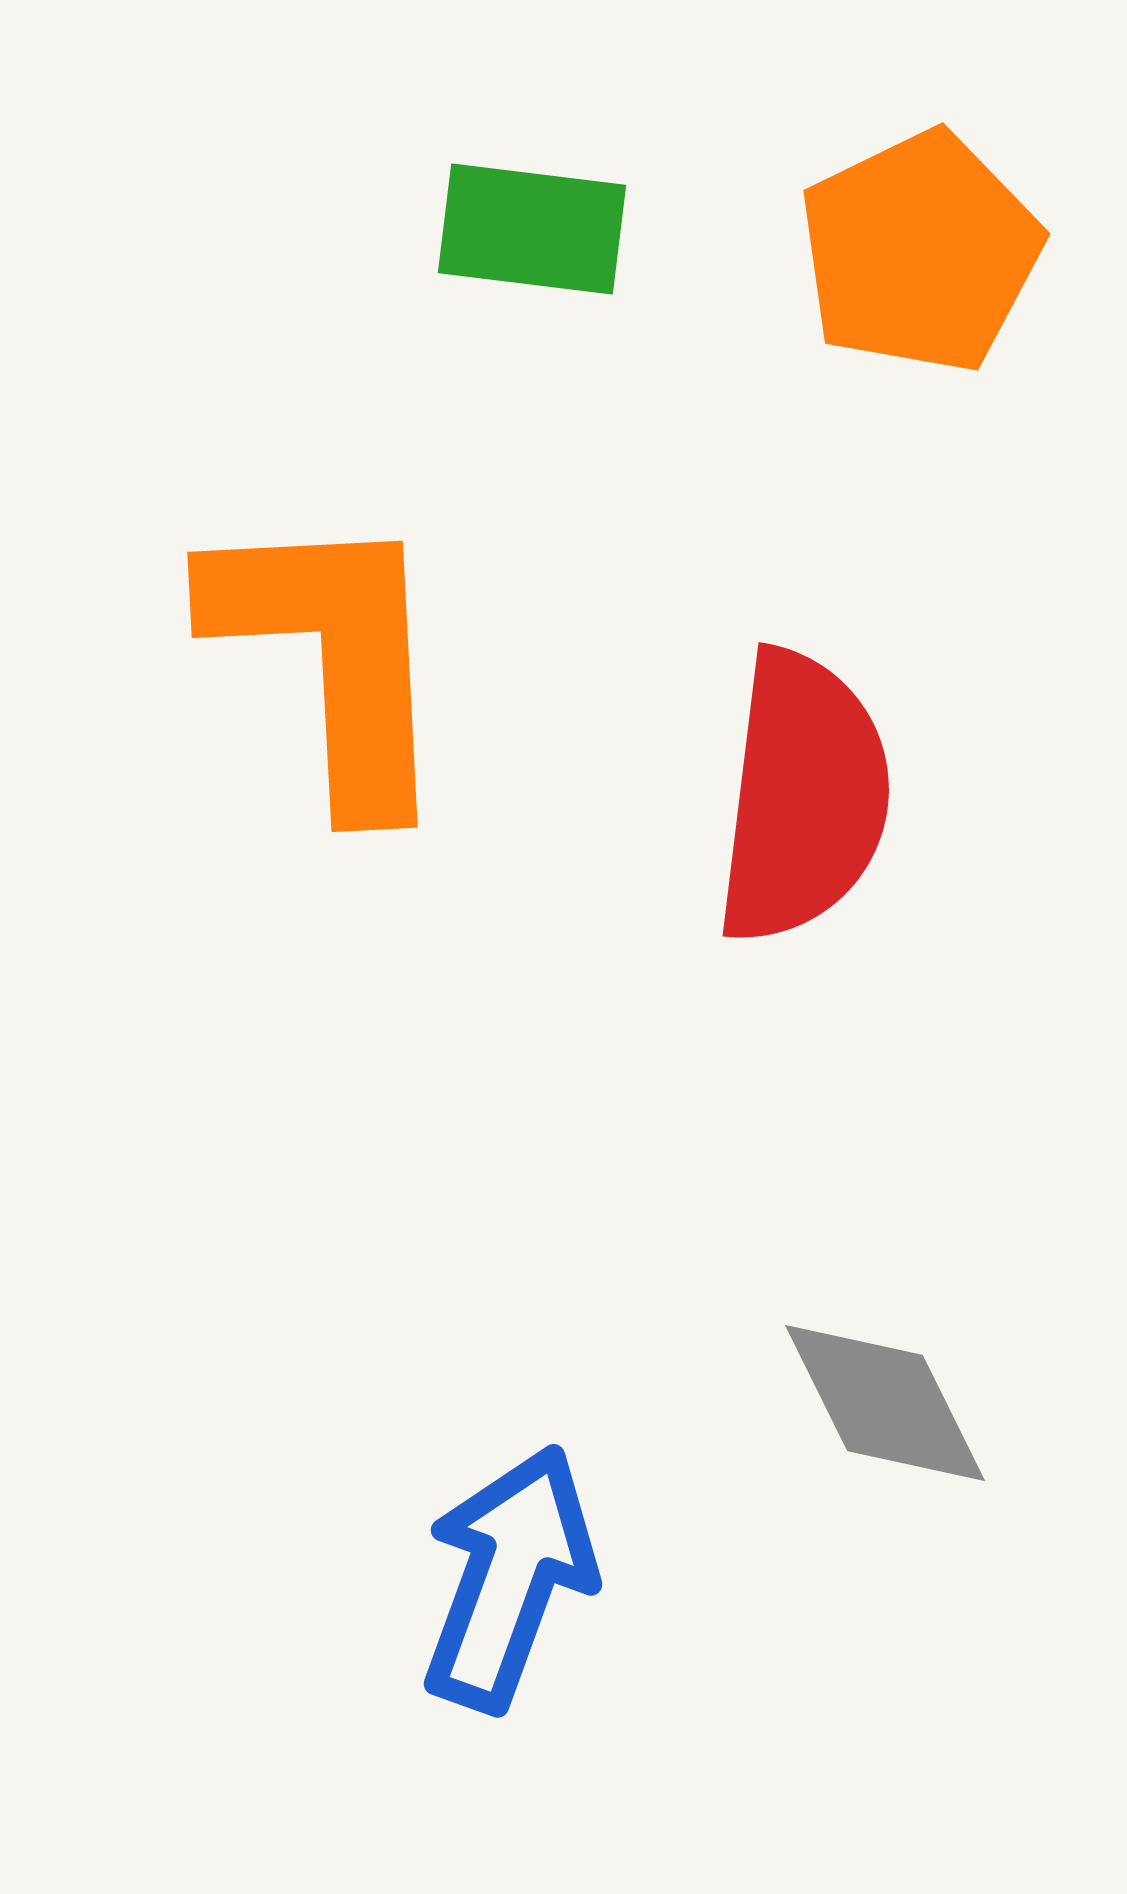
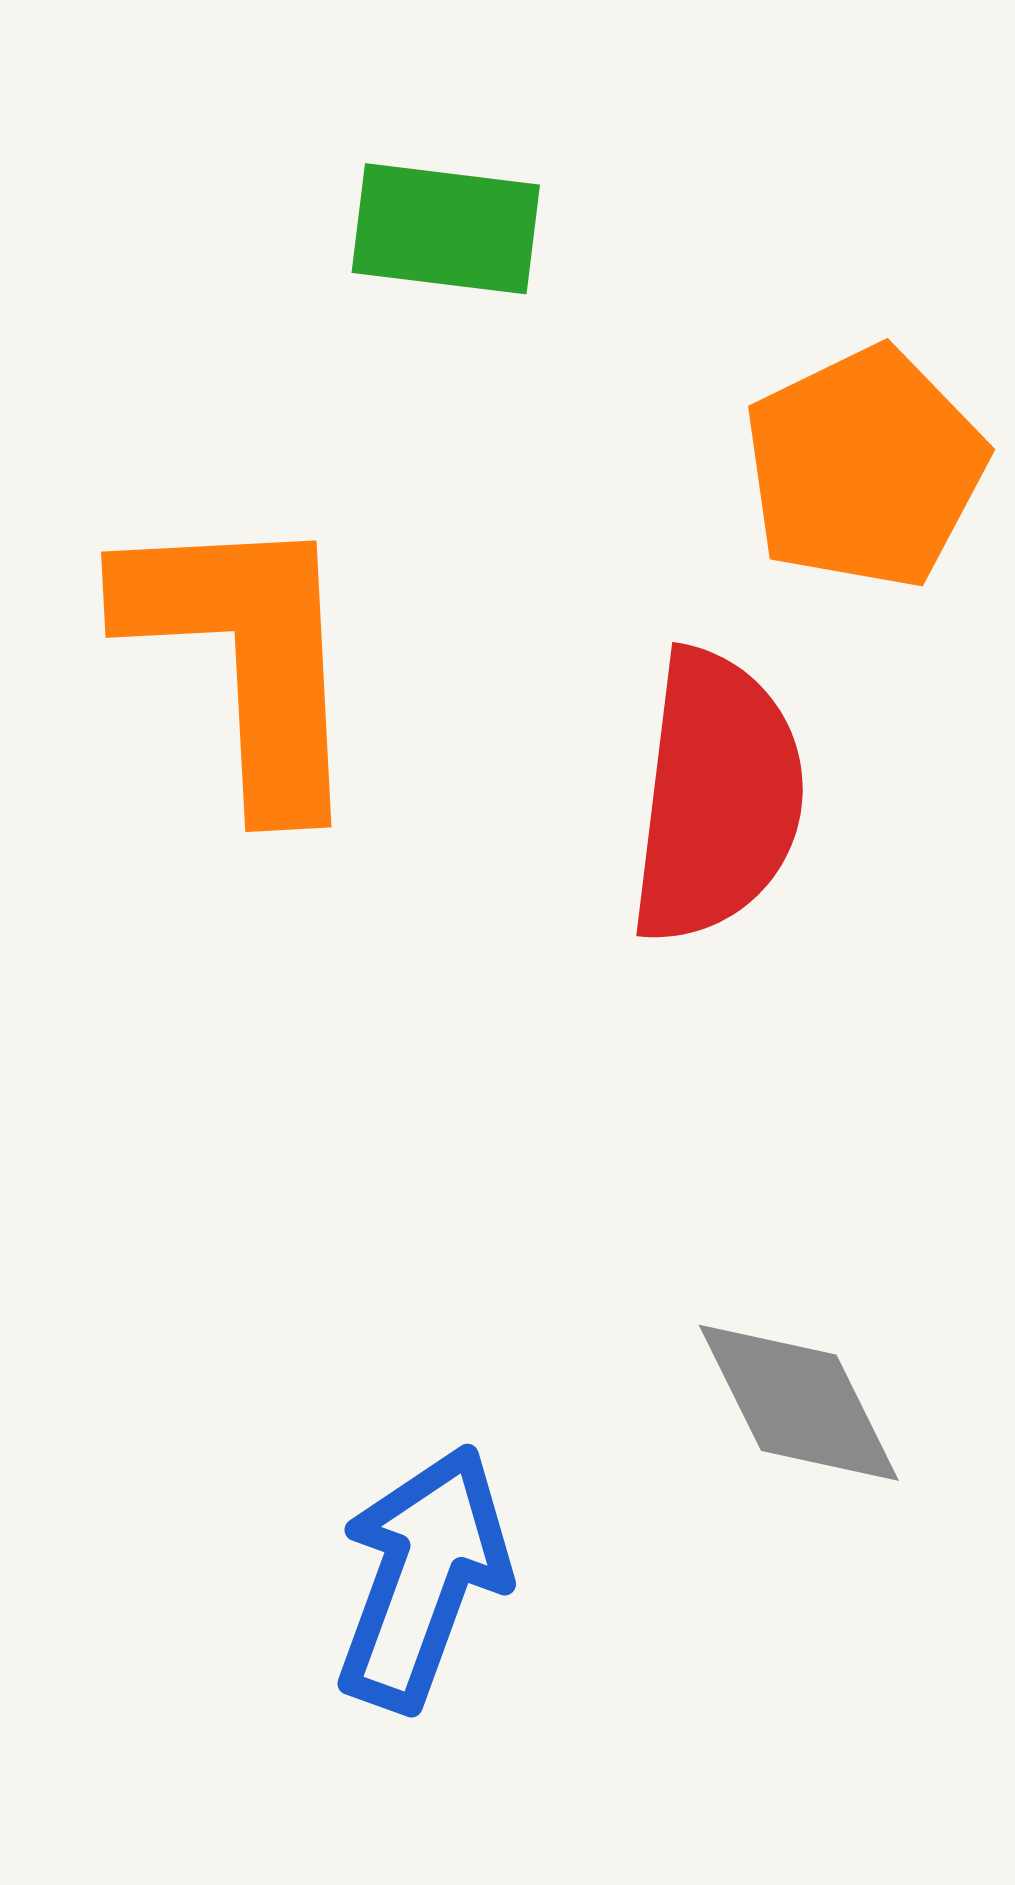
orange pentagon: (920, 252) -> (865, 468), moved

